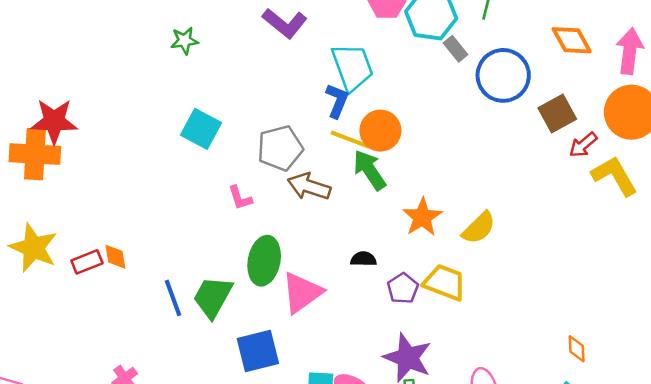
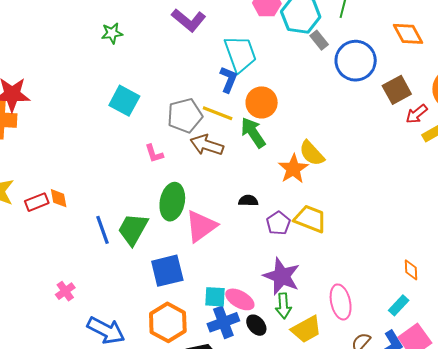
yellow line: (350, 139) -> (218, 113), moved
yellow semicircle: (479, 228) -> (312, 153), moved, turned 92

